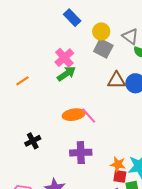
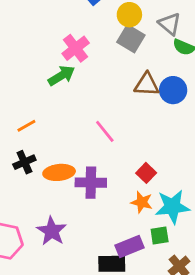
green arrow: (66, 74) -> (61, 76), moved
orange line: (22, 81) -> (26, 126), moved
orange ellipse: (74, 115) -> (59, 172), moved
red square: (120, 176) -> (146, 173), moved, turned 32

